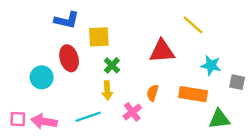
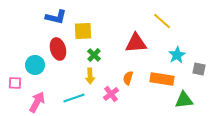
cyan star: (211, 65) -> (177, 55), turned 30
pink square: (18, 119) -> (15, 83), moved
pink arrow: (44, 121) -> (37, 102), turned 110

